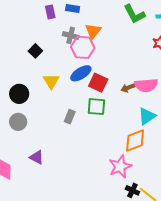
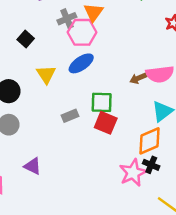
gray cross: (71, 35) -> (67, 19), turned -35
red square: (98, 83) -> (106, 123), moved
gray rectangle: (70, 117) -> (70, 116), turned 48
black cross: (132, 190) -> (151, 165), moved

